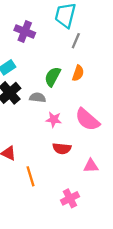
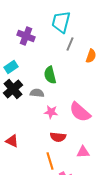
orange semicircle: (78, 73) -> (91, 56), moved
green semicircle: (53, 77) -> (50, 75), turned -42
orange line: (31, 176) -> (50, 161), moved

